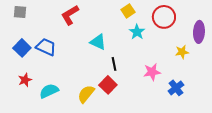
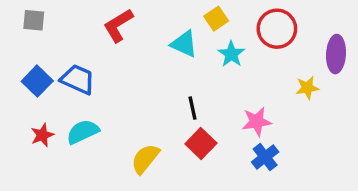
cyan triangle: (98, 42) -> (184, 44), moved
red square: (108, 85) -> (201, 144), moved
blue cross: (176, 88) -> (265, 157), moved
cyan semicircle: (49, 91) -> (83, 132), moved

